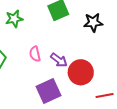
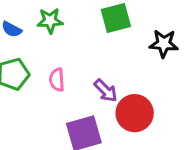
pink semicircle: (35, 54) -> (57, 80), moved

